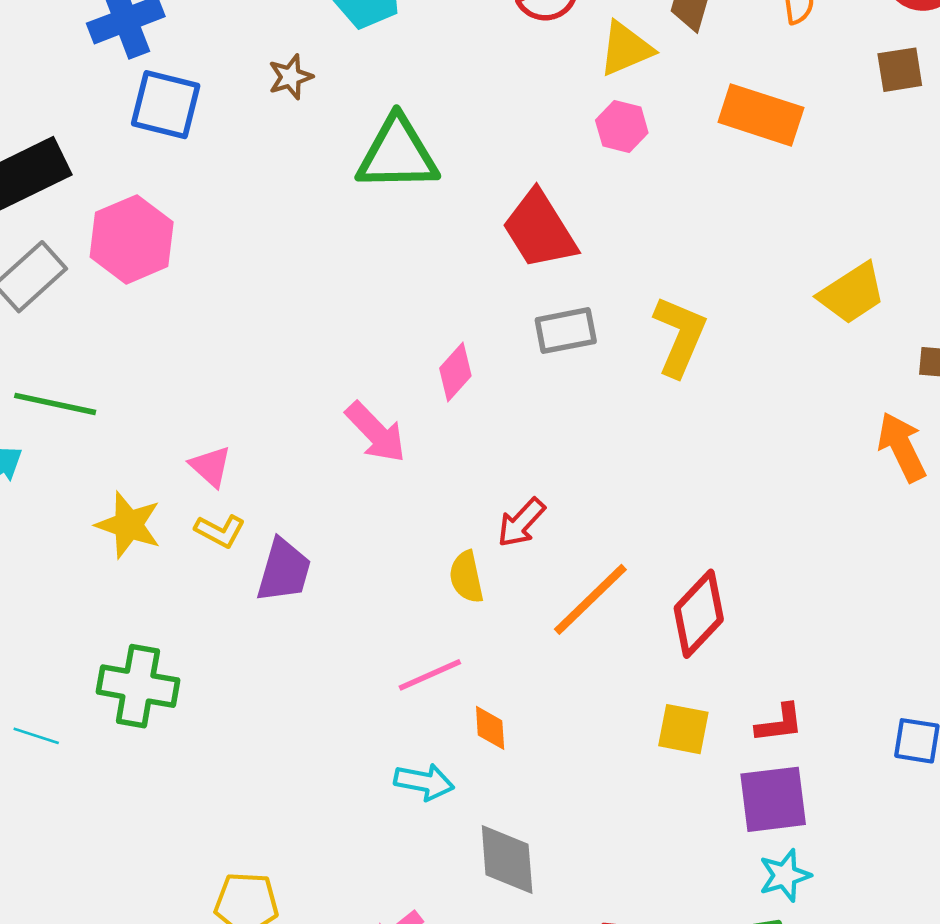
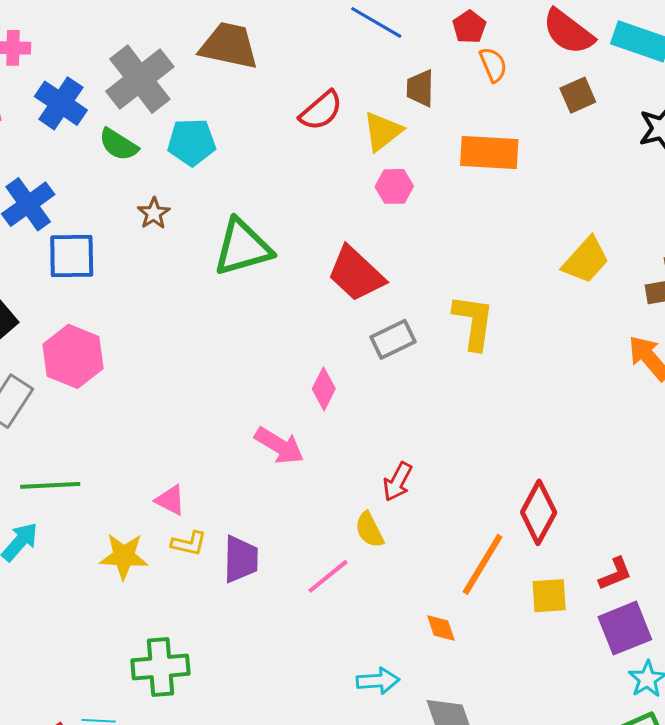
orange line: (590, 599) -> (483, 564), moved
pink line: (430, 675) -> (328, 576), moved
orange diamond: (490, 728) -> (441, 628), moved

